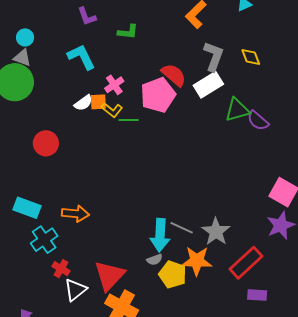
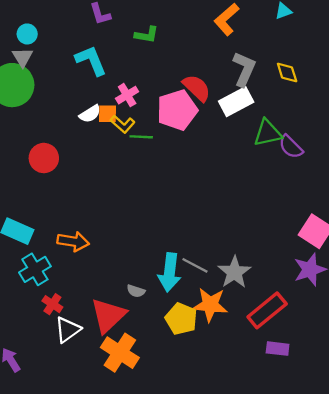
gray triangle: (22, 58) -> (23, 57), turned 36
gray semicircle: (155, 260) -> (136, 291), moved, turned 35

